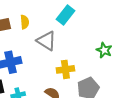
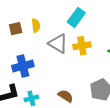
yellow cross: (65, 69) -> (82, 46), moved

